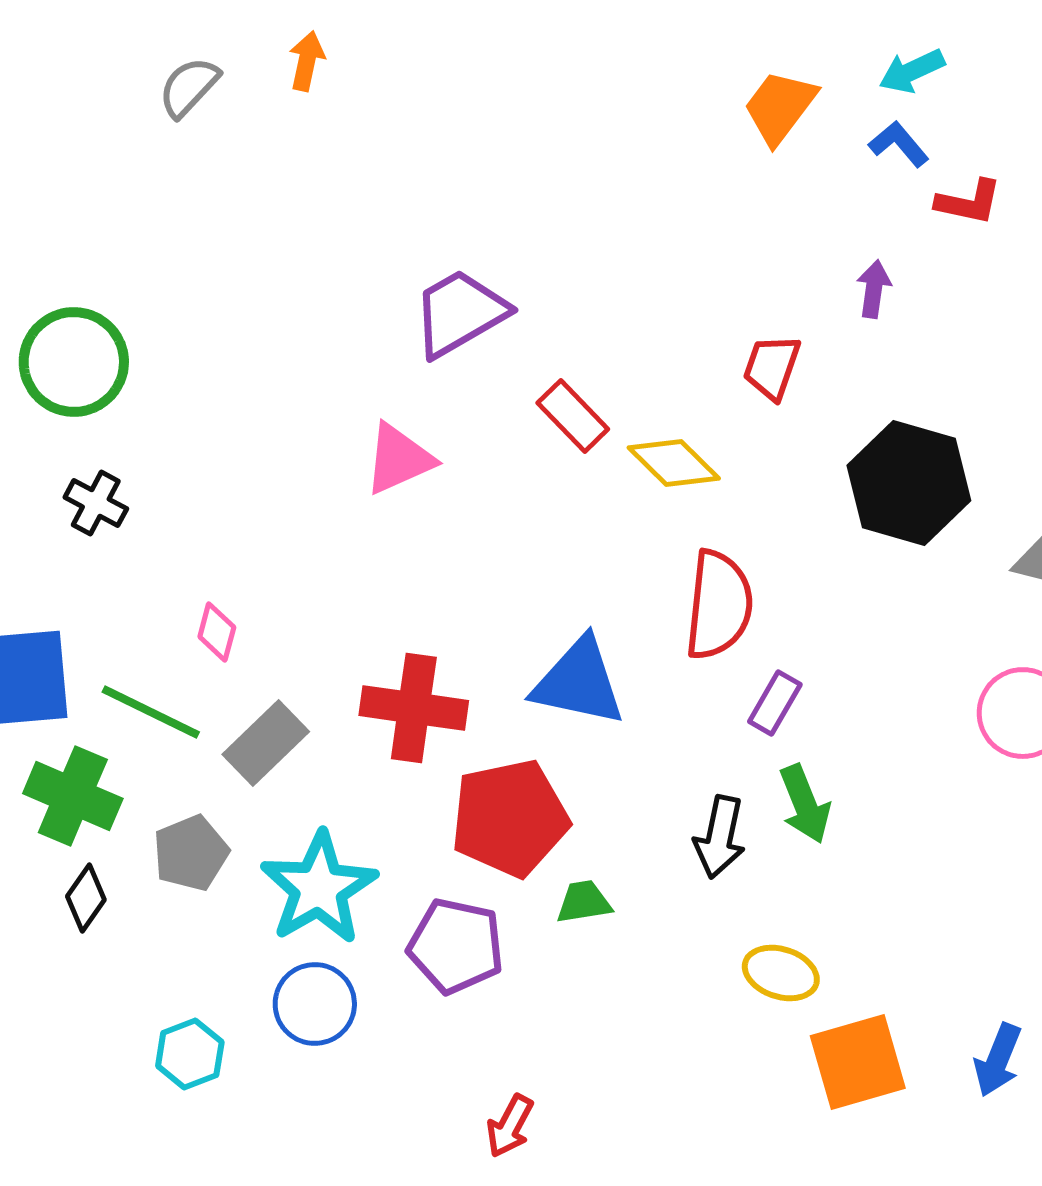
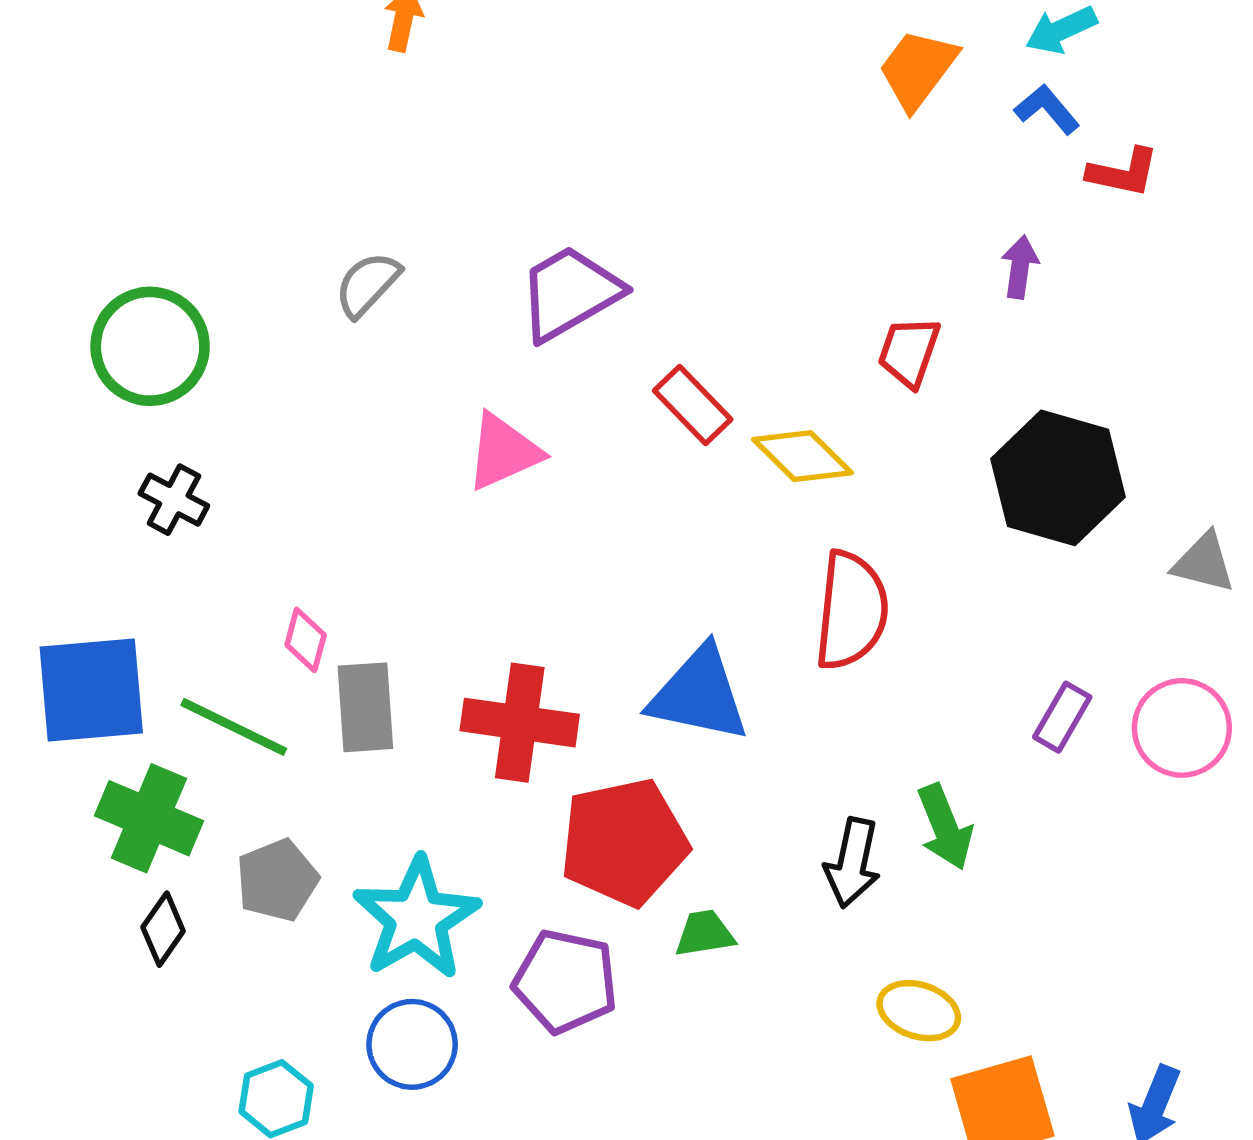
gray semicircle: (189, 87) -> (368, 284), moved
purple rectangle: (775, 703) -> (1062, 717), moved
gray rectangle: (266, 743) -> (365, 707), moved, turned -50

